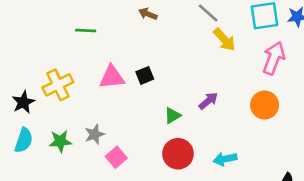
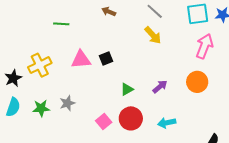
yellow arrow: (224, 40) -> (153, 35), moved
purple arrow: (208, 101) -> (160, 87), moved
pink square: (116, 157) -> (104, 121), moved

